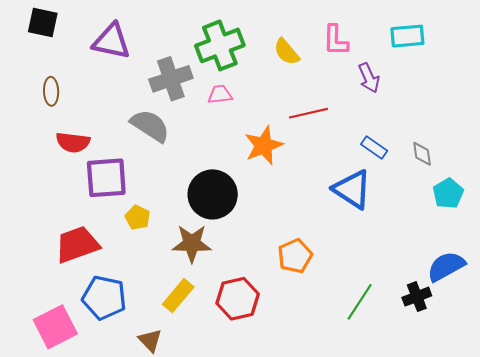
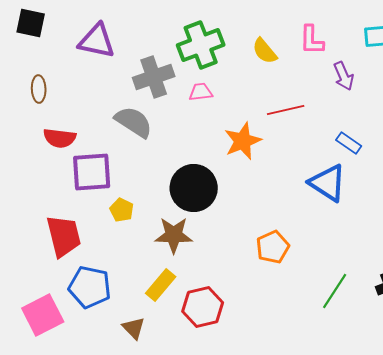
red trapezoid: (77, 244) -> (64, 236), turned 96
red hexagon: (238, 299) -> (203, 307), moved

